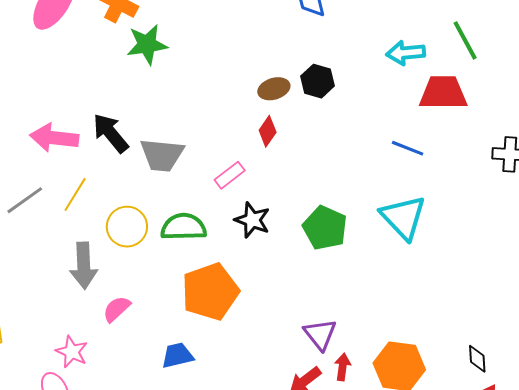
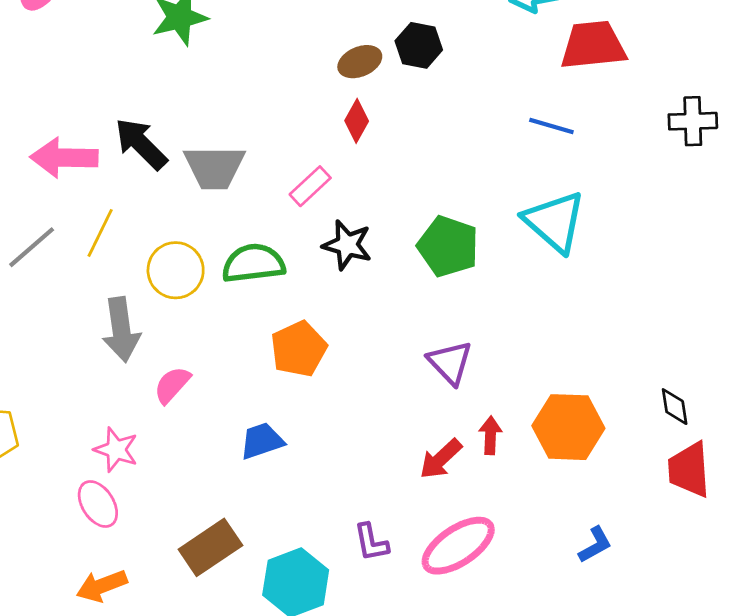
orange pentagon: (210, 292) -> (299, 349), size x0.7
purple triangle: (320, 334) -> (450, 363), moved

